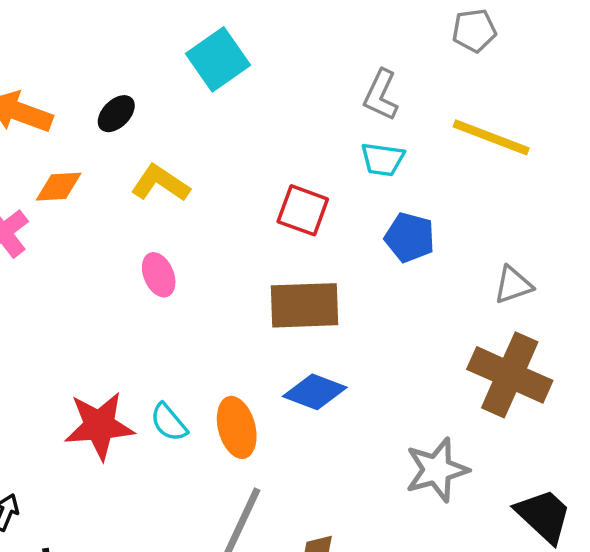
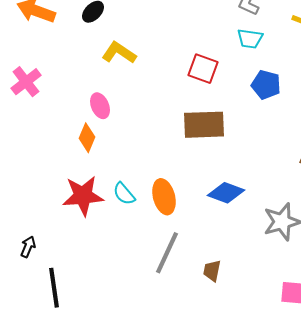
orange diamond: (59, 187) -> (87, 138), moved, turned -64
pink ellipse: (159, 275) -> (100, 106), moved
blue diamond: (315, 392) -> (226, 193), moved

